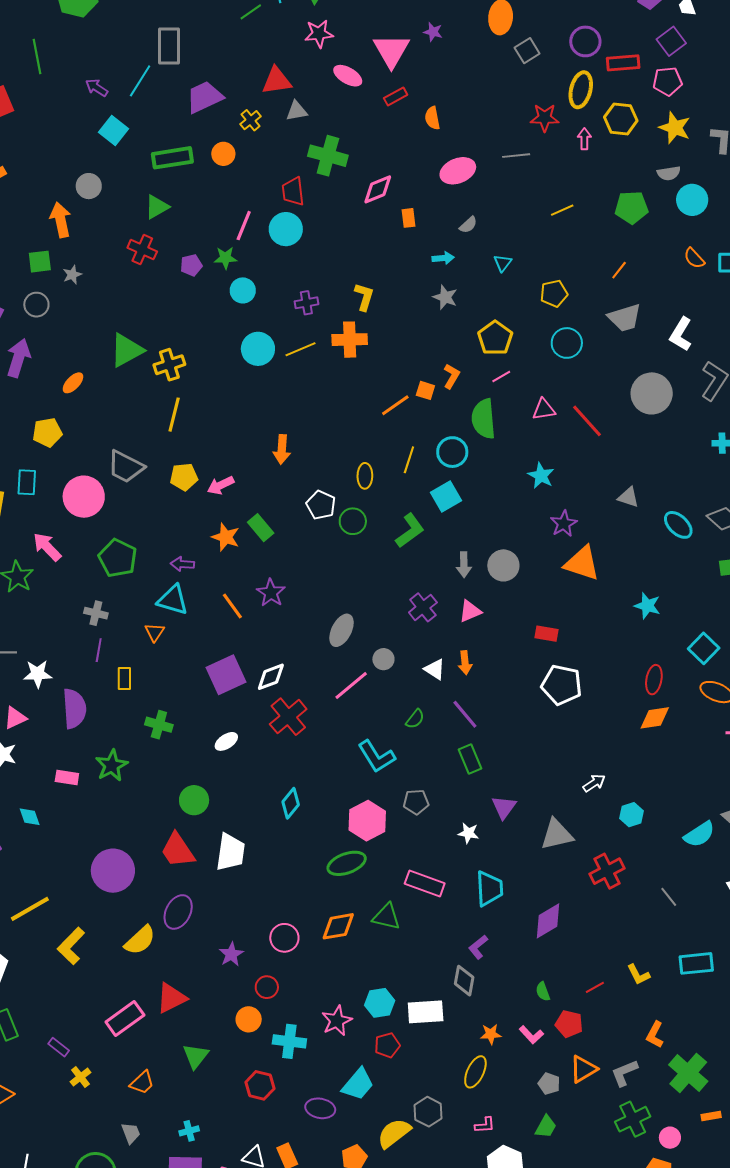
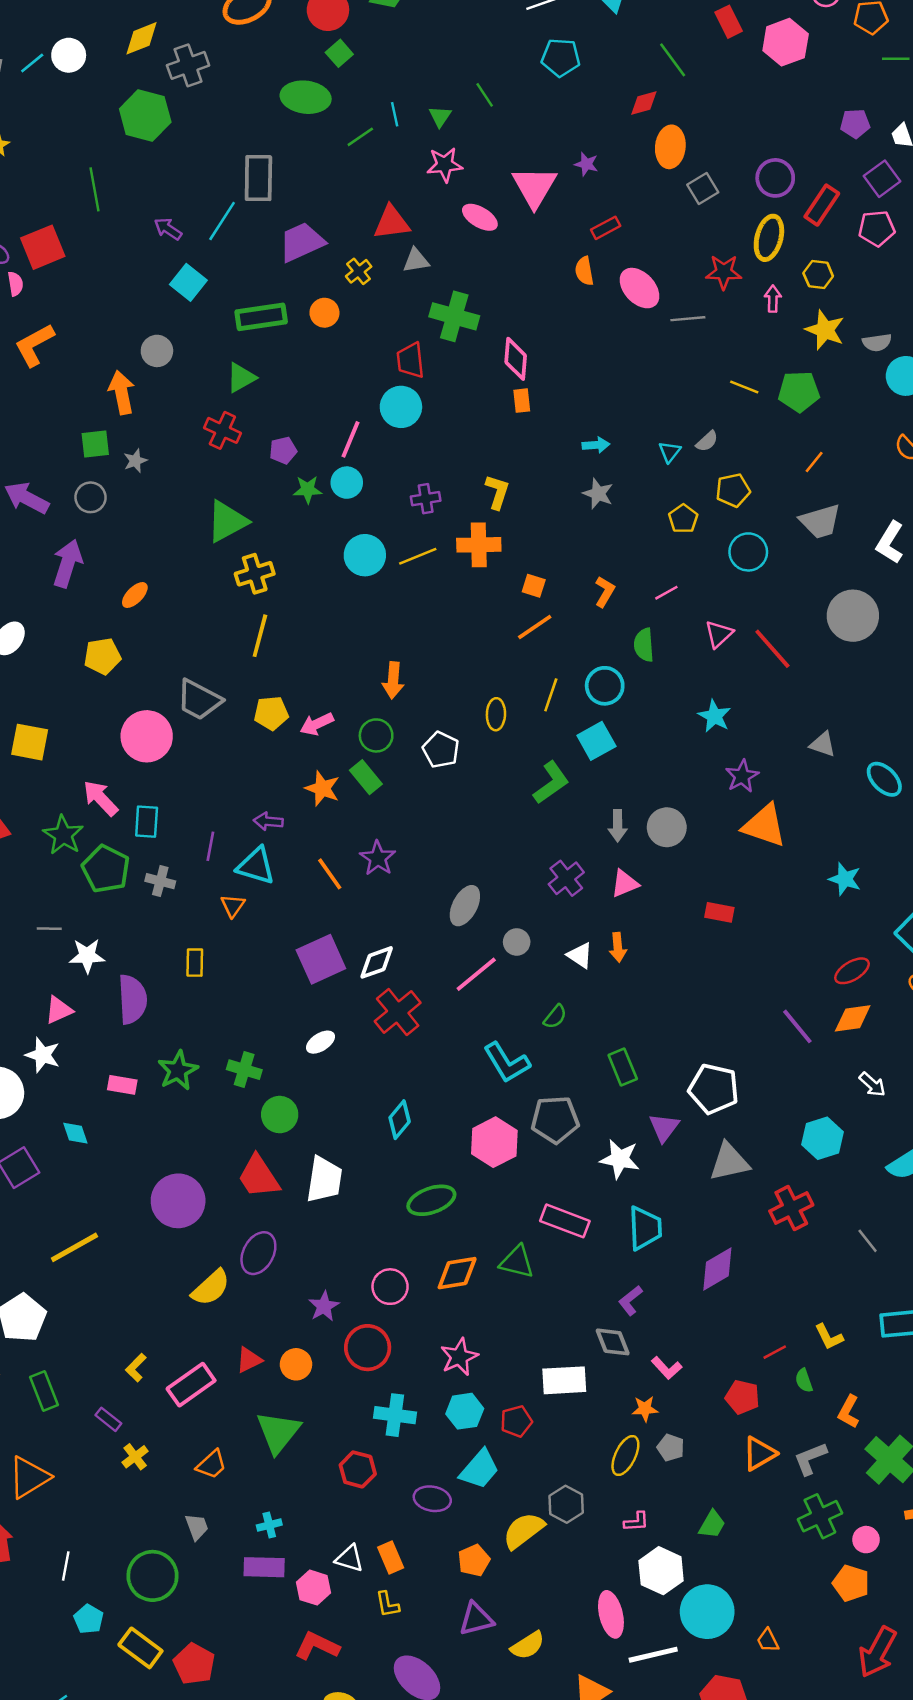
red rectangle: (623, 63) -> (822, 205), turned -52
red rectangle: (396, 97) -> (606, 228), moved
yellow hexagon: (621, 119) -> (818, 275), size x0.7
yellow star: (675, 128) -> (825, 330), moved
pink ellipse: (458, 171) -> (640, 288), moved, turned 68
pink diamond: (378, 189) -> (516, 359), turned -64
green pentagon: (632, 207) -> (799, 392), moved
yellow line: (562, 210) -> (744, 387), turned 45
orange rectangle: (409, 218) -> (522, 401), moved
gray semicircle: (468, 225) -> (707, 441), moved
pink line: (244, 226) -> (350, 439), moved
green star: (225, 258) -> (308, 490), moved
yellow pentagon: (495, 338) -> (683, 519), moved, size x0.7
green triangle: (127, 350) -> (227, 521), moved
orange square: (425, 390) -> (534, 586), moved
pink triangle: (544, 409) -> (719, 634), turned -35
green semicircle: (483, 419) -> (644, 645), size x0.7
cyan rectangle: (27, 482) -> (147, 822), moved
green circle: (353, 521) -> (376, 735), moved
green pentagon: (118, 558) -> (106, 869), moved
purple line: (99, 650) -> (210, 846), moved
red ellipse: (654, 680) -> (852, 971), turned 48
white pentagon: (562, 685) -> (714, 1089), moved
purple line: (465, 714) -> (797, 1026), moved
green cross: (159, 725) -> (244, 1070), moved
white arrow: (594, 783) -> (872, 1085), moved, turned 75
gray pentagon: (416, 802) -> (555, 1120), size x1.5
cyan hexagon: (632, 815) -> (822, 1138), size x1.4
white star: (468, 833) -> (620, 1159), size x1.5
green ellipse: (347, 863) -> (431, 1200), moved
yellow L-shape: (71, 946) -> (136, 1368), moved, size x0.6
gray diamond: (464, 981) -> (613, 1342), turned -32
red circle: (267, 987) -> (368, 1348), size x1.6
green semicircle: (543, 992) -> (804, 1381), moved
red triangle: (171, 998) -> (249, 1360), size x0.7
cyan hexagon: (380, 1003) -> (465, 1411), moved
orange circle: (249, 1019) -> (296, 1364), moved
pink star: (337, 1021) -> (459, 1357), moved
pink L-shape: (531, 1035) -> (667, 1368), moved
green triangle: (196, 1056) -> (278, 1432), size x1.4
gray pentagon: (549, 1084) -> (671, 1448), moved

